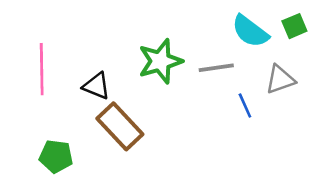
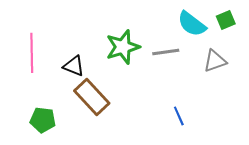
blue line: (245, 106) -> (179, 116), moved

